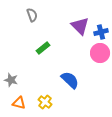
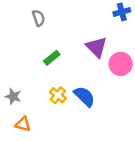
purple triangle: (80, 26) -> (96, 47), moved
blue cross: (101, 32) -> (122, 12), moved
yellow cross: (45, 102) -> (58, 95), moved

